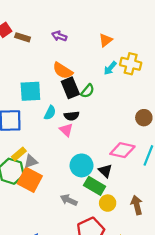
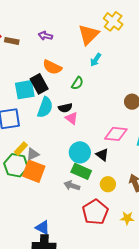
orange triangle: (106, 40) -> (89, 34), size x1.6
yellow cross: (131, 64) -> (113, 21), moved, turned 30
black rectangle: (70, 88) -> (39, 84), moved
cyan semicircle: (50, 113) -> (45, 107), size x1.5
pink triangle: (66, 130) -> (72, 118), moved
green rectangle: (95, 186) -> (81, 171), moved

